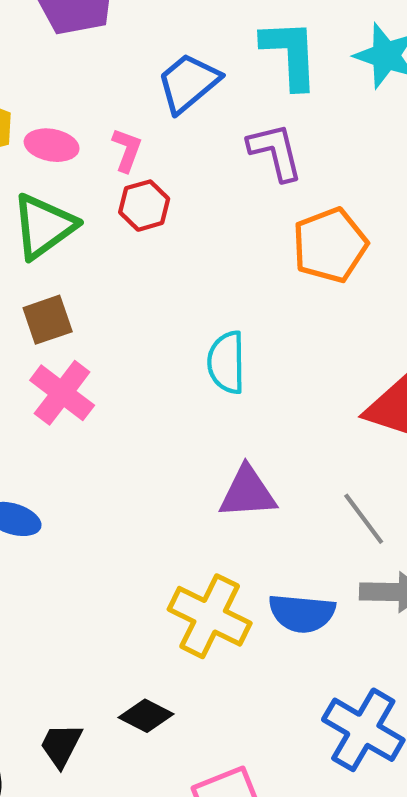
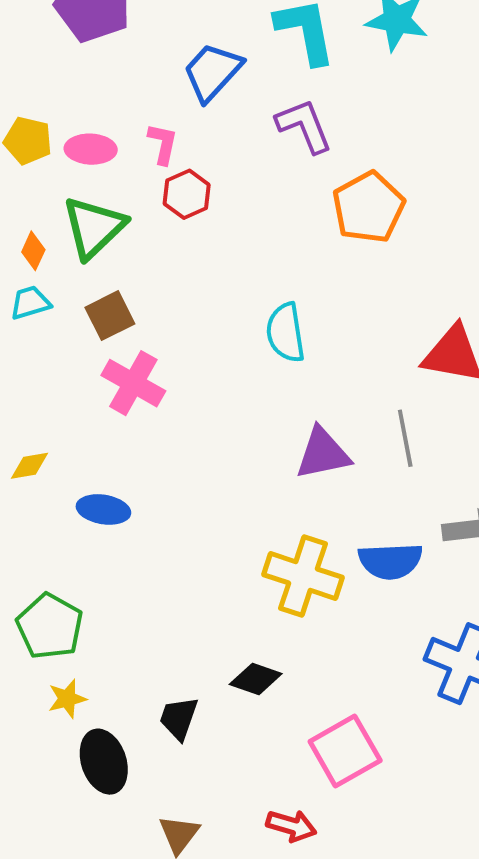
gray line: (364, 519) -> (405, 438), moved, turned 34

